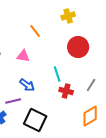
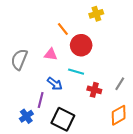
red circle: (78, 47) -> (81, 45), moved
cyan line: (57, 74) -> (76, 72), moved, turned -56
purple line: (13, 101) -> (41, 100), turned -63

